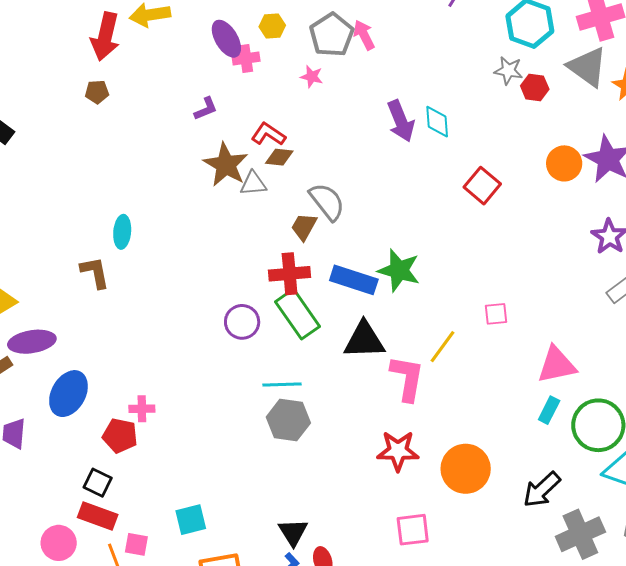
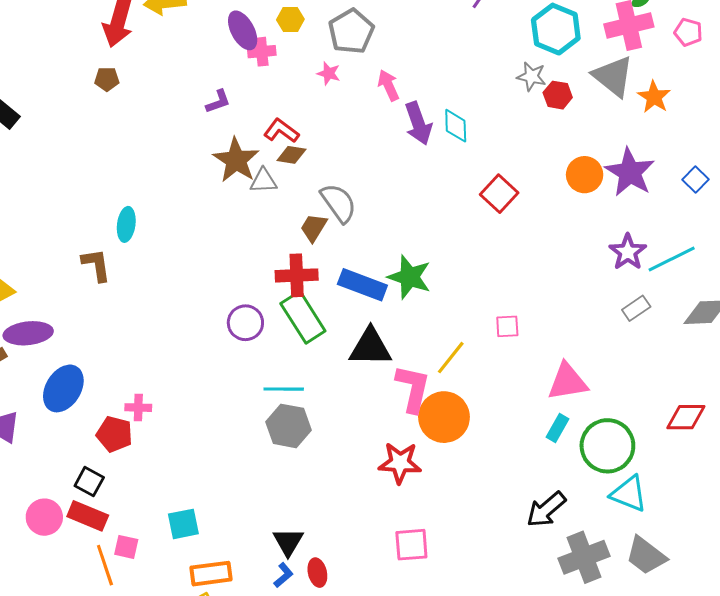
pink arrow: (364, 35) -> (388, 85), moved
orange circle: (466, 469) -> (444, 417), moved
pink circle: (59, 543) -> (44, 517), moved

